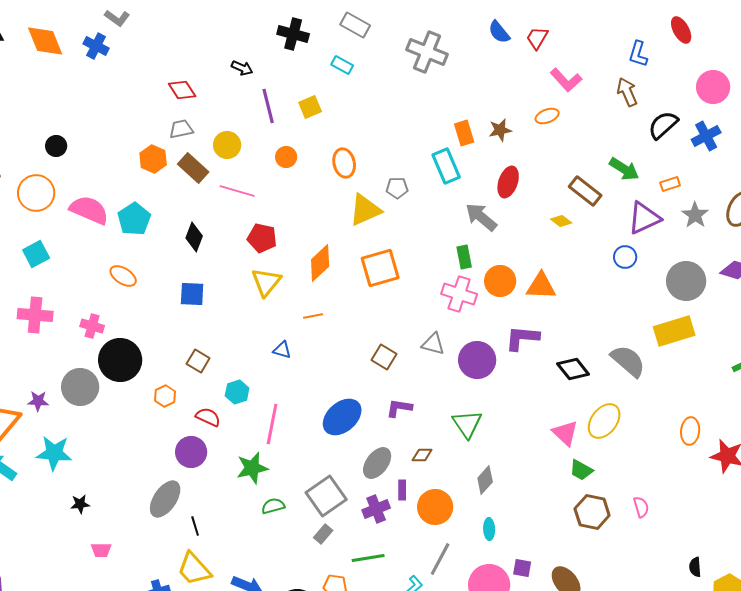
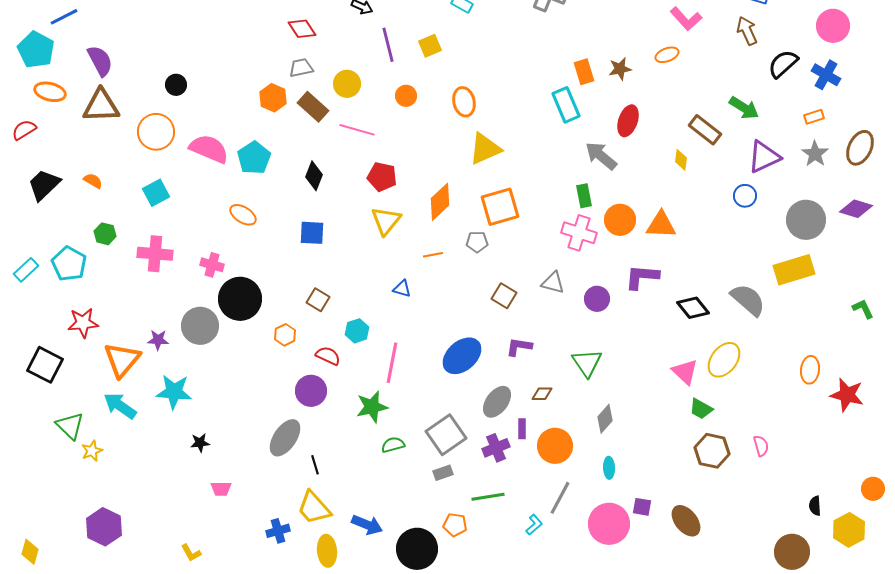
blue cross: (706, 136) -> (826, 75), turned -32
orange rectangle: (670, 184) -> (814, 117), moved
gray pentagon: (397, 188) -> (477, 242), moved
yellow diamond: (561, 221) -> (681, 160), turned 60
purple circle: (477, 360) -> (597, 299), size x0.7
gray rectangle: (323, 534) -> (443, 473), turned 30

